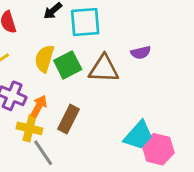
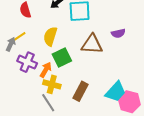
green square: (68, 65) -> (62, 58), moved
brown rectangle: (68, 119) -> (80, 91), moved
yellow cross: (29, 128) -> (52, 84), moved

